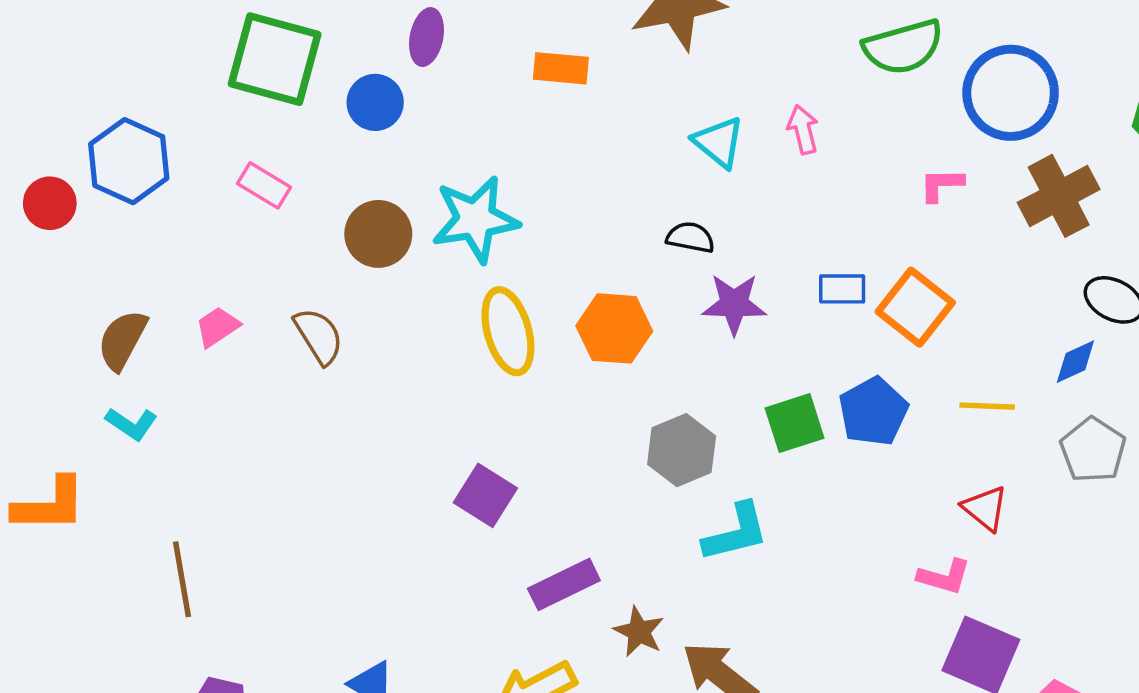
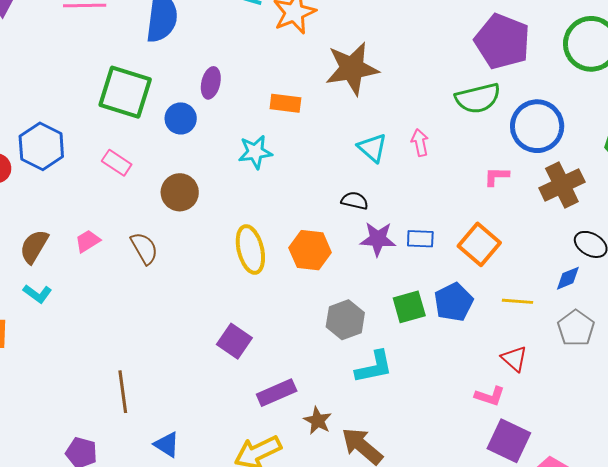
cyan star: (475, 219) -> (255, 152), moved, size x0.7
blue rectangle: (842, 289) -> (420, 239), moved
brown line: (182, 579) -> (123, 392), moved

